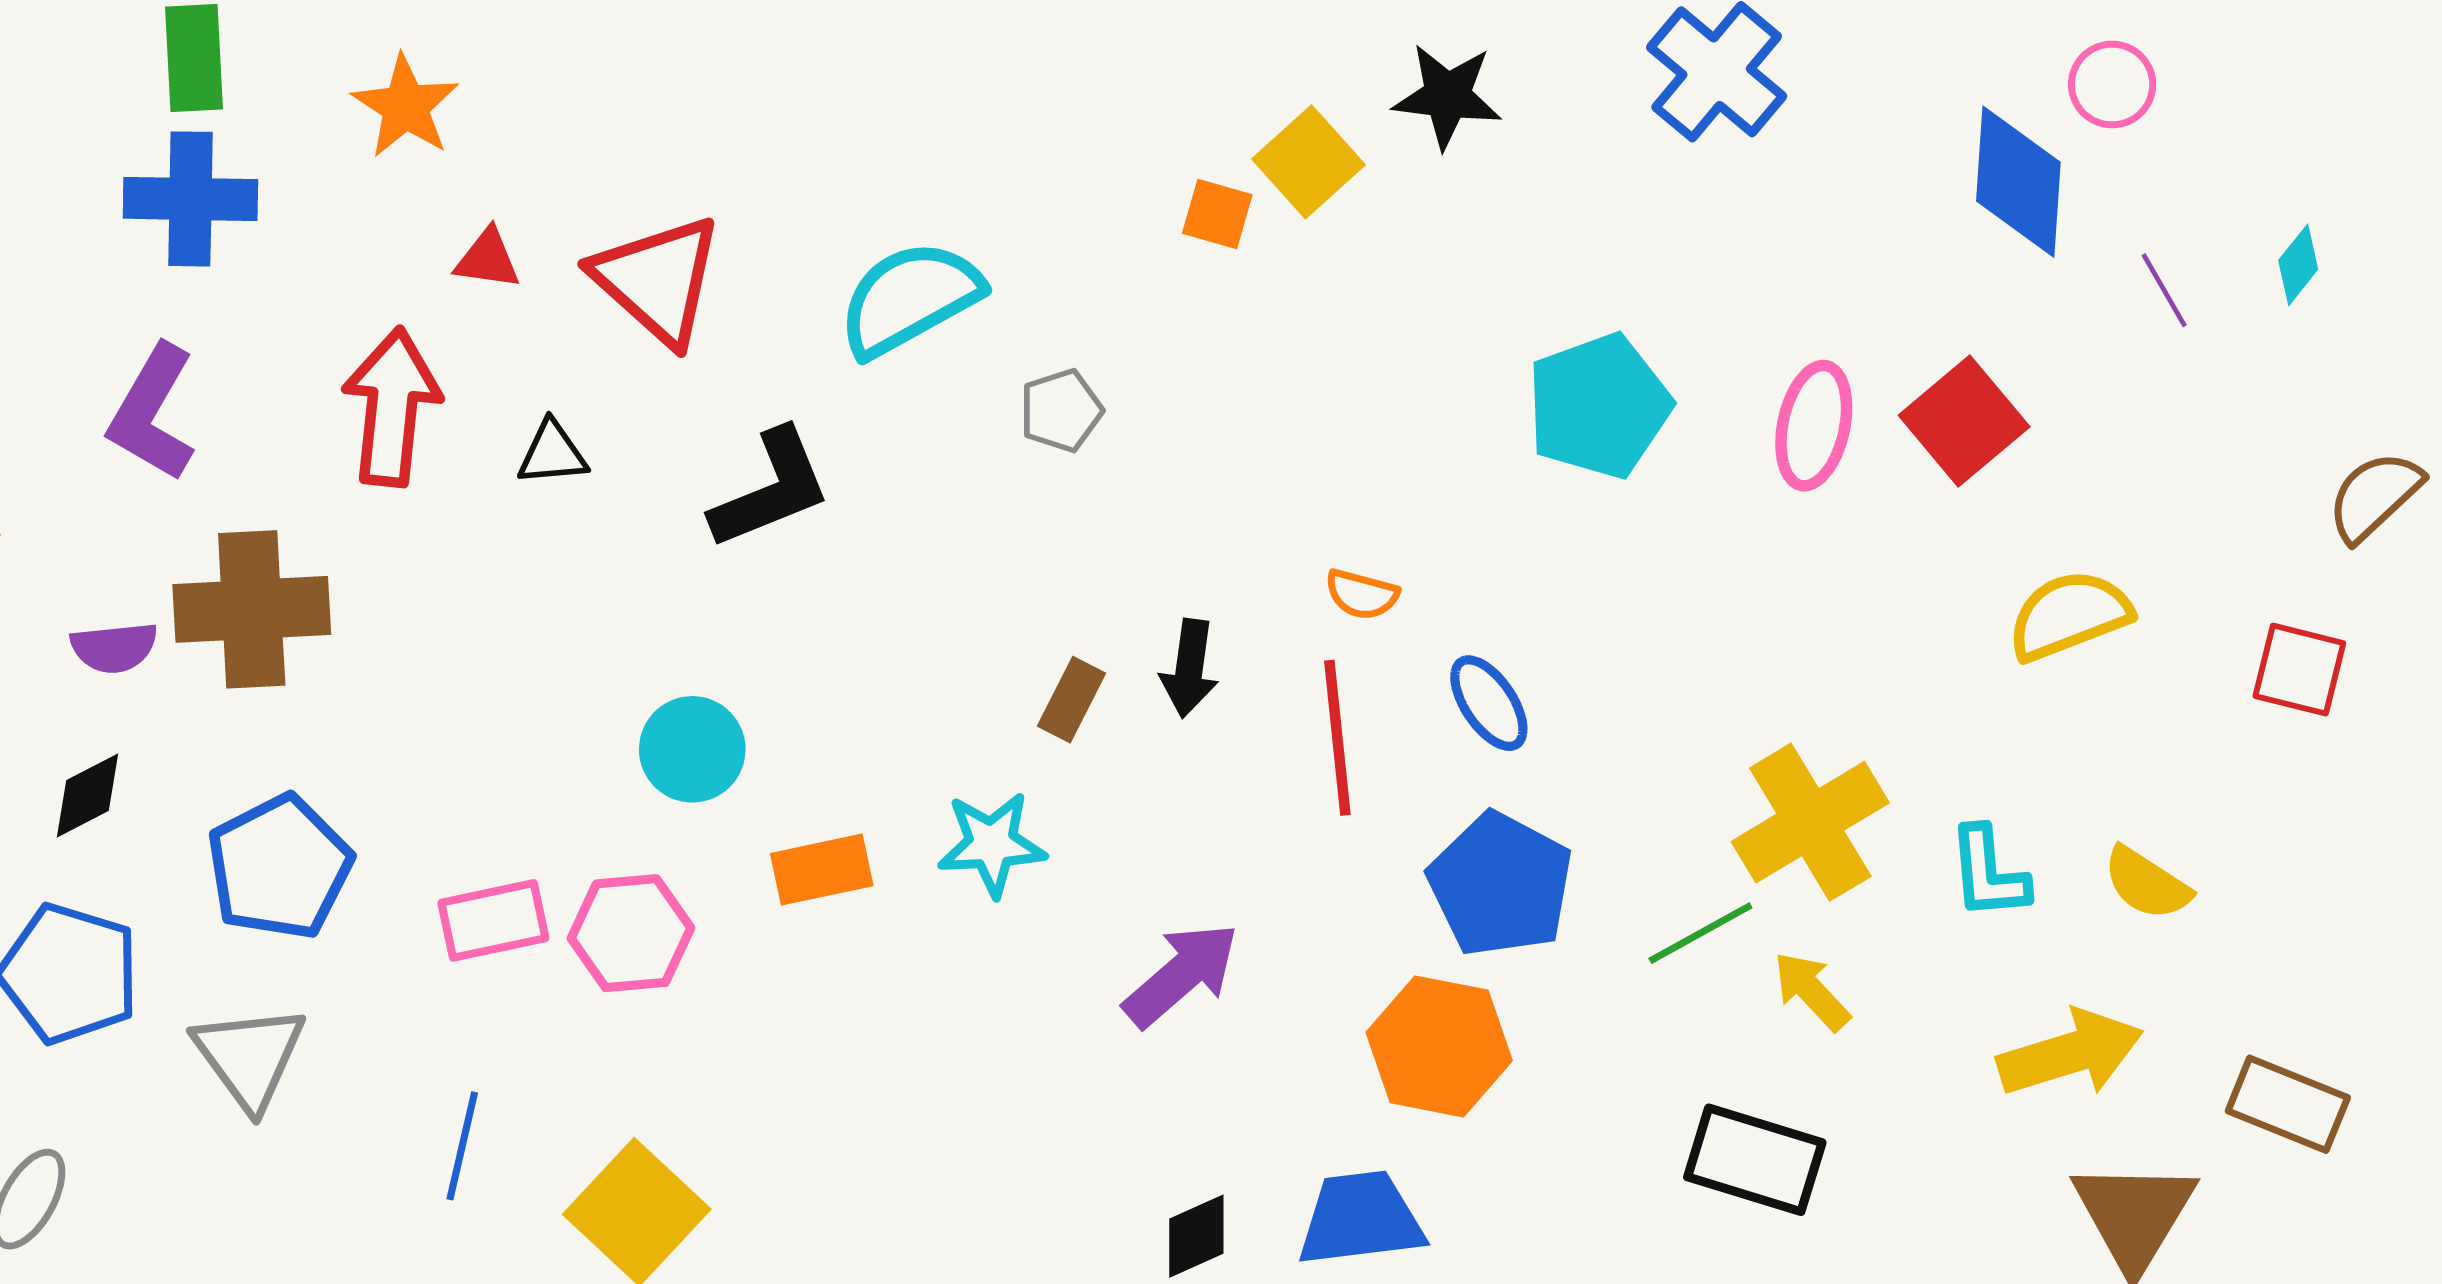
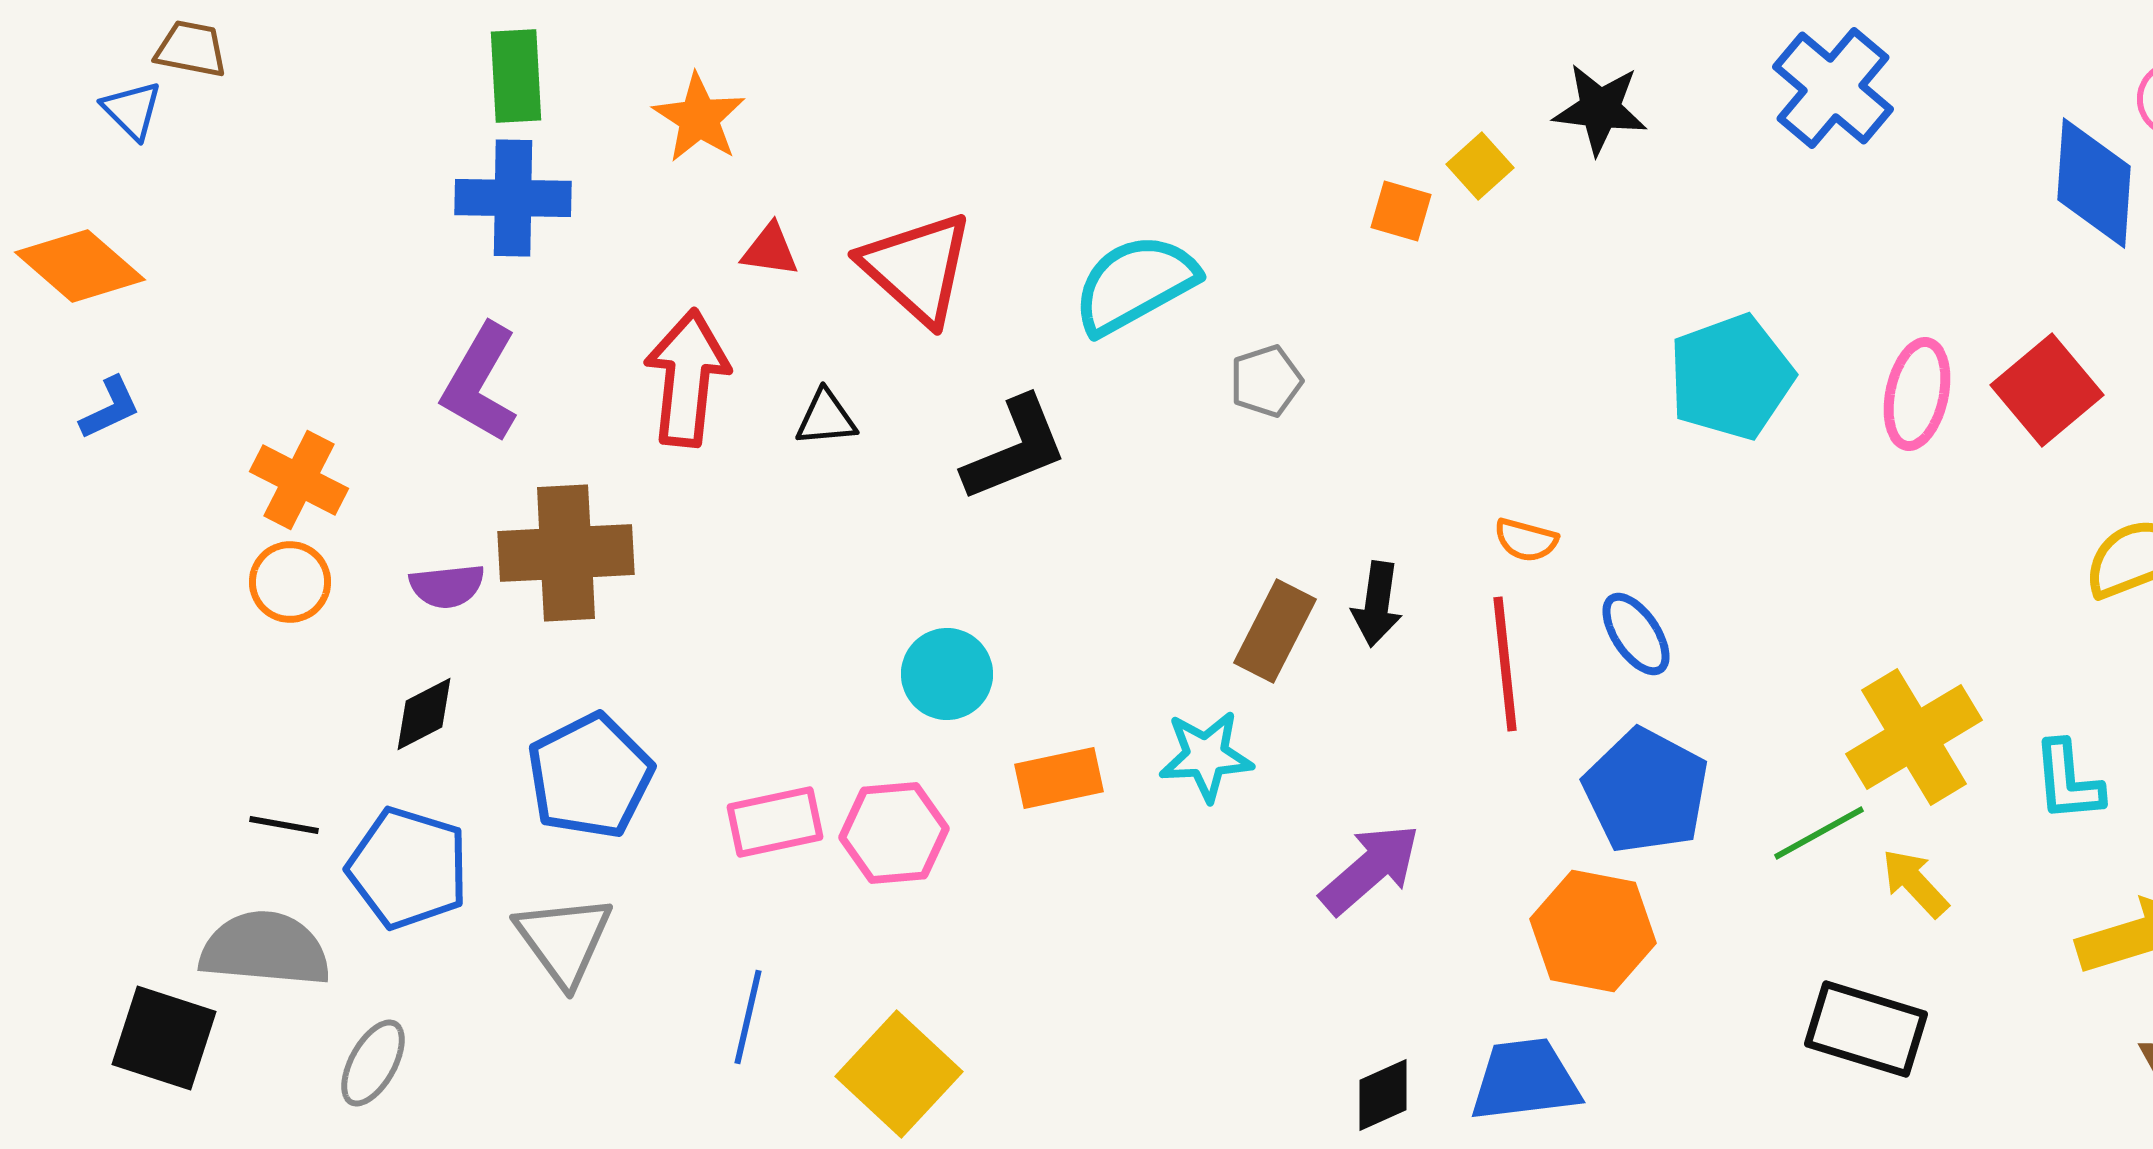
yellow square: (1309, 162) -> (1480, 166), size x0.7
brown rectangle: (1071, 700) -> (1275, 631), size x1.4

